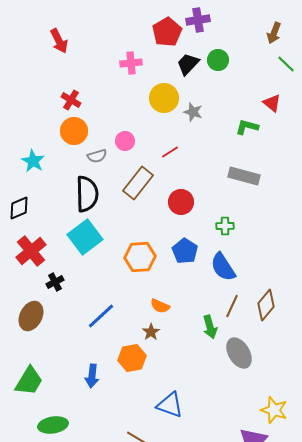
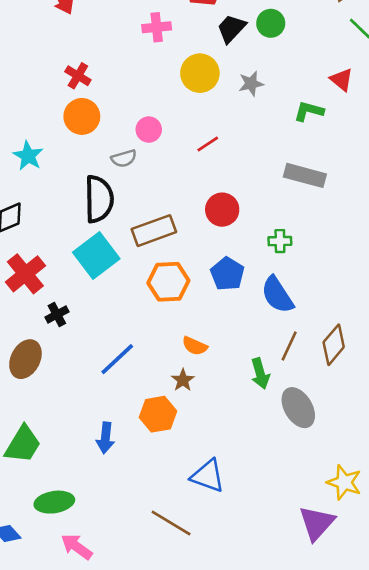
gray star: (193, 112) -> (251, 84), moved, turned -30
gray semicircle: (97, 156) -> (124, 158), moved
brown rectangle: (138, 183) -> (154, 231), moved, turned 32

